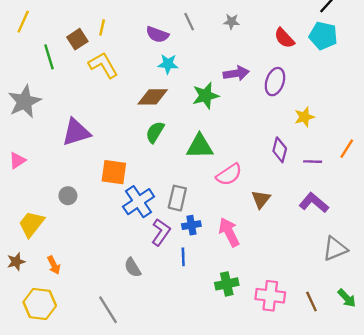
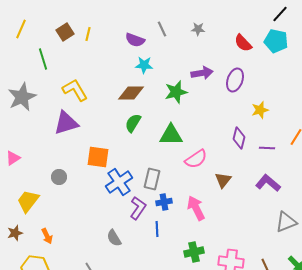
brown square: (77, 39) -> (65, 32), moved
yellow L-shape: (103, 65) -> (75, 90), moved
pink triangle: (17, 160) -> (13, 158), moved

